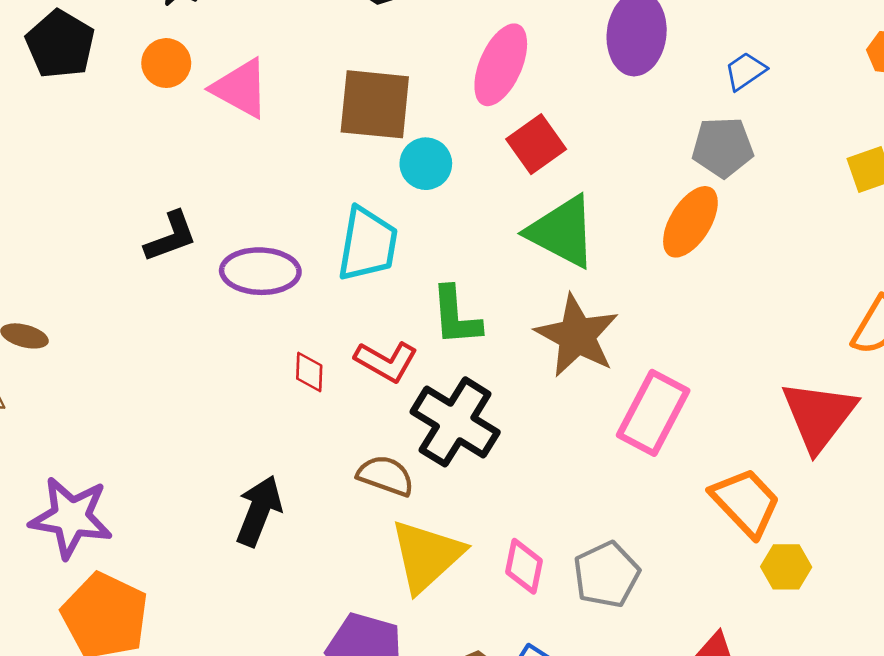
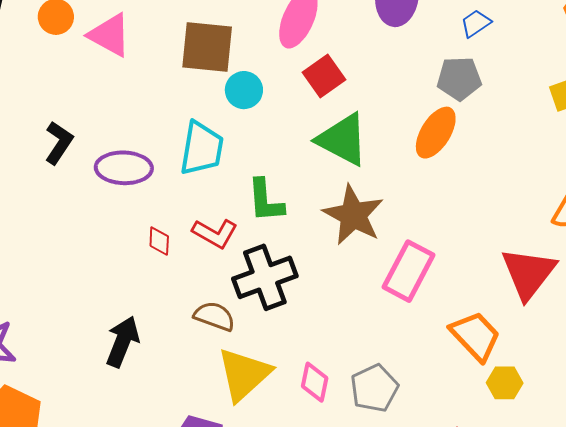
black L-shape: (171, 237) -> (59, 143), turned -36
black cross: (455, 422) -> (265, 277), turned 38

